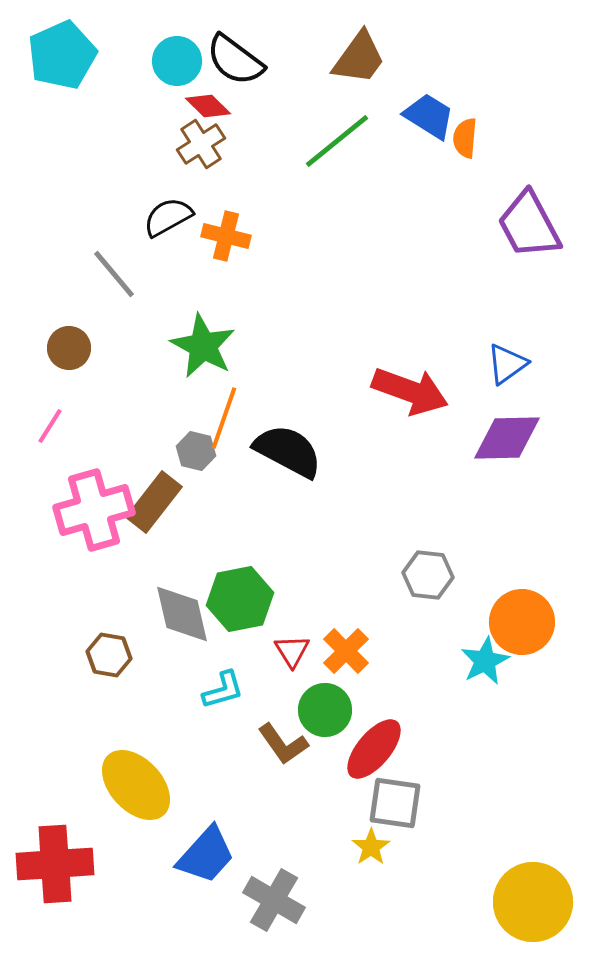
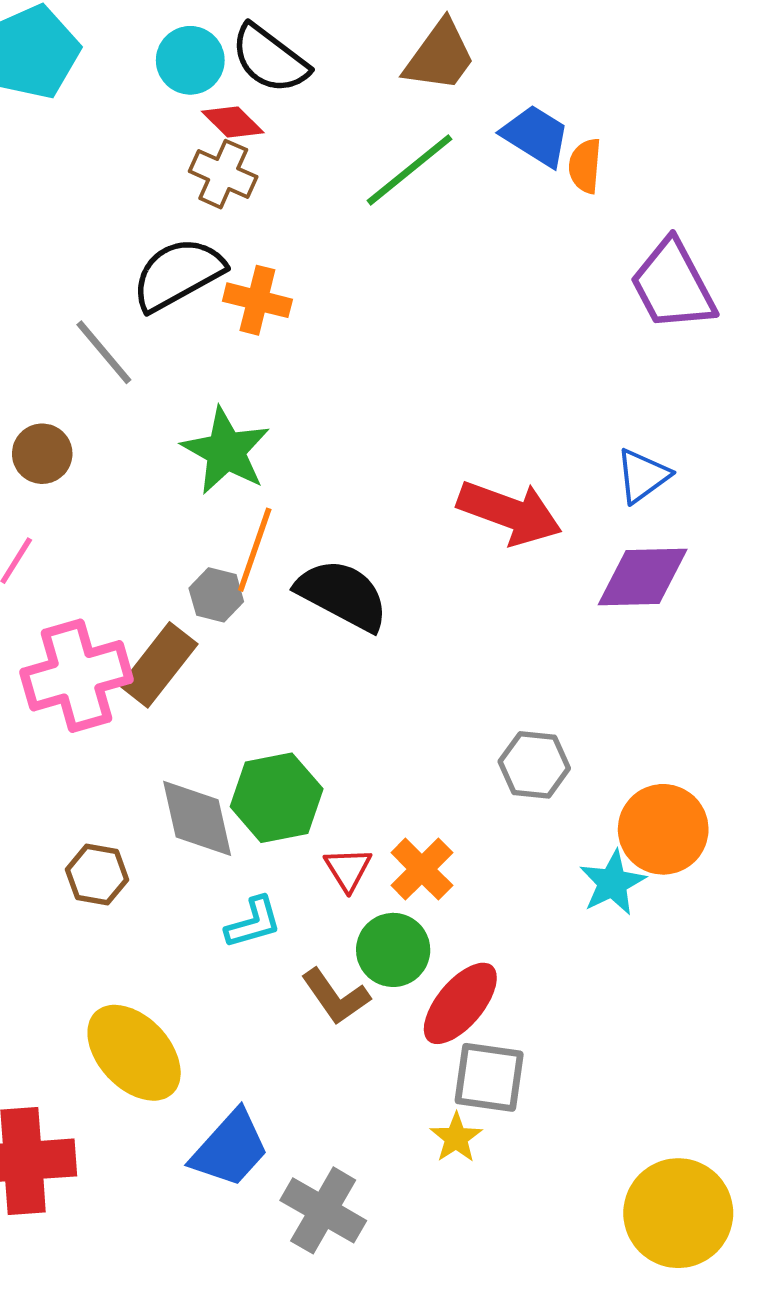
brown cross: (201, 144) -> (223, 174), turned -33
black semicircle: (168, 217) -> (178, 274), size x1.4

